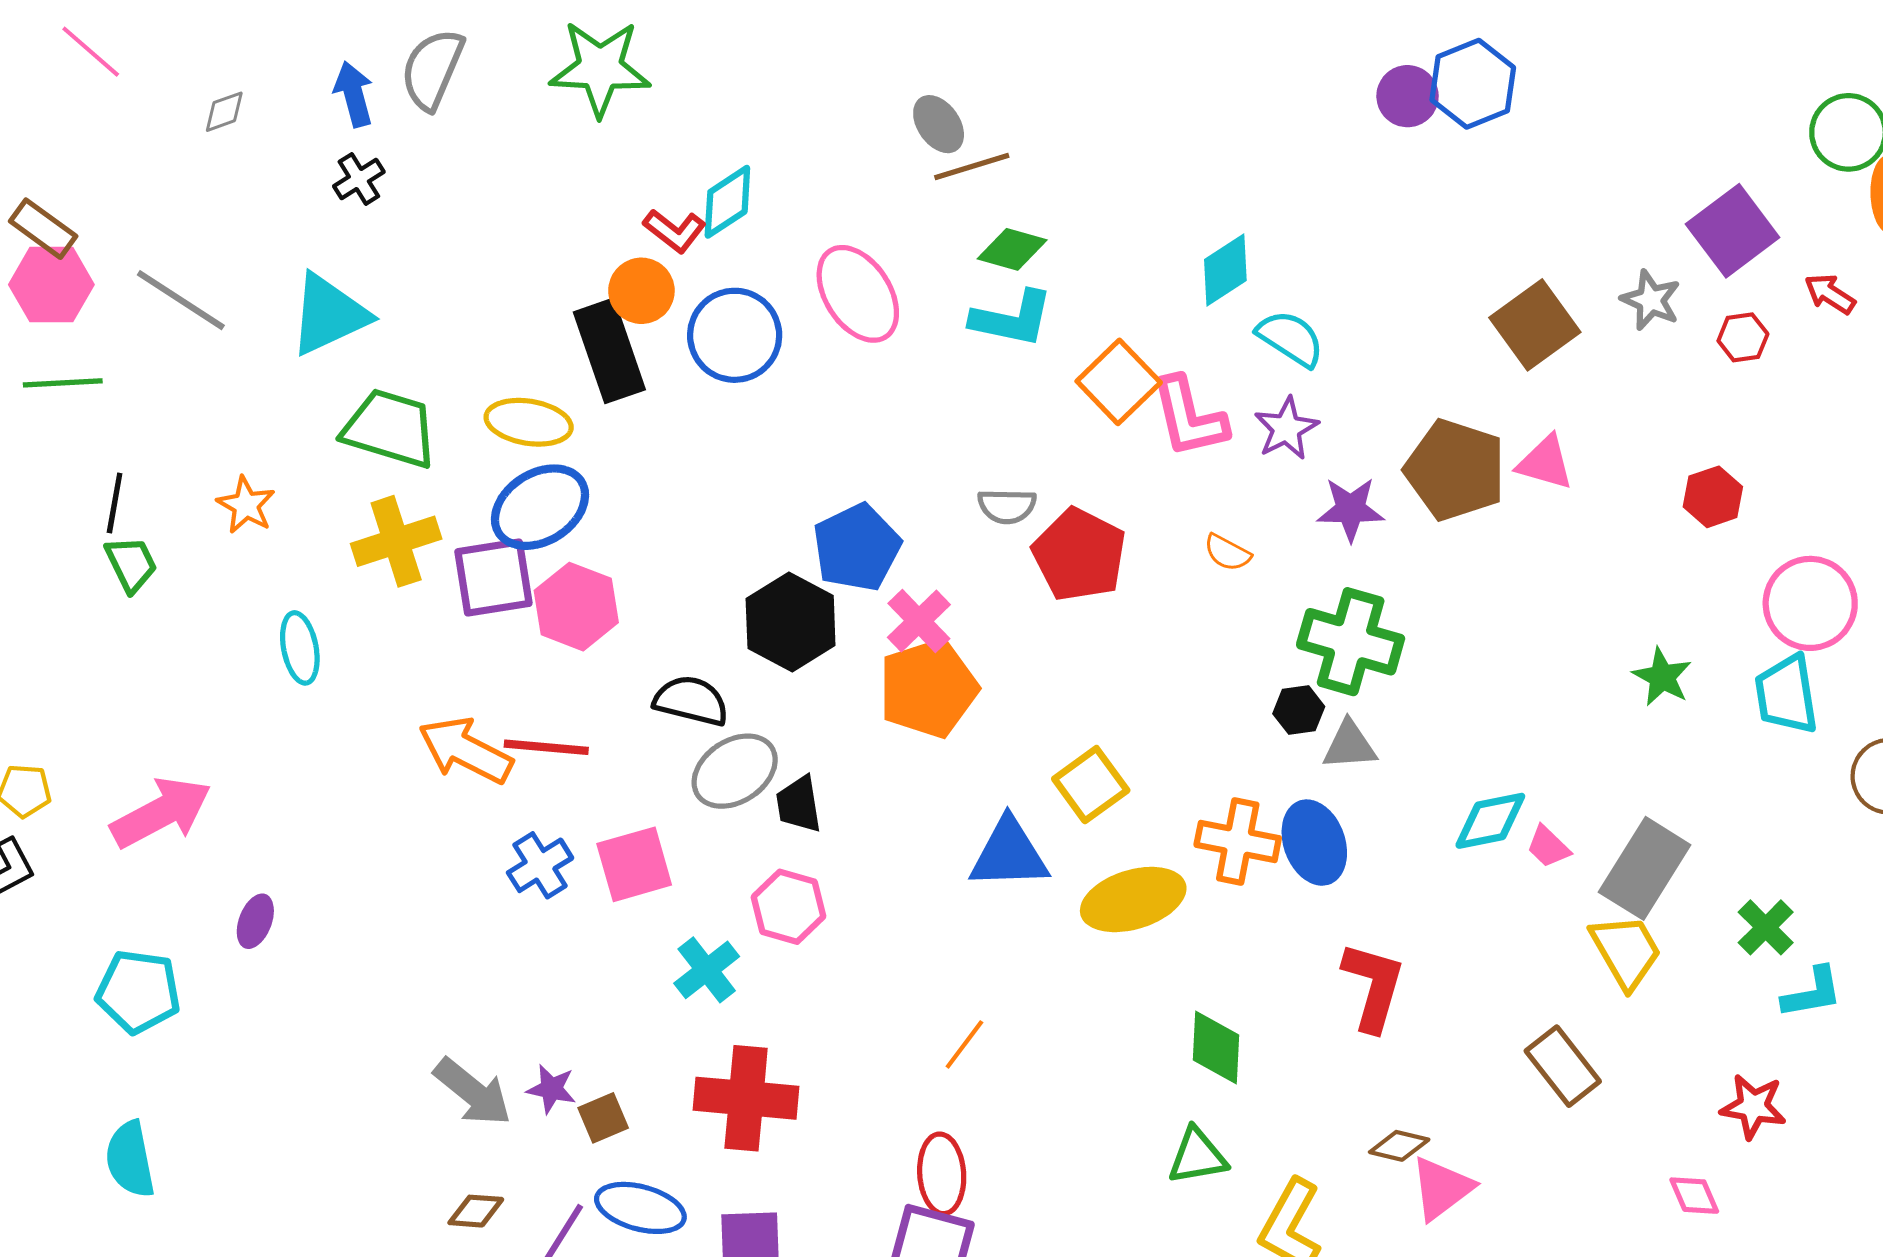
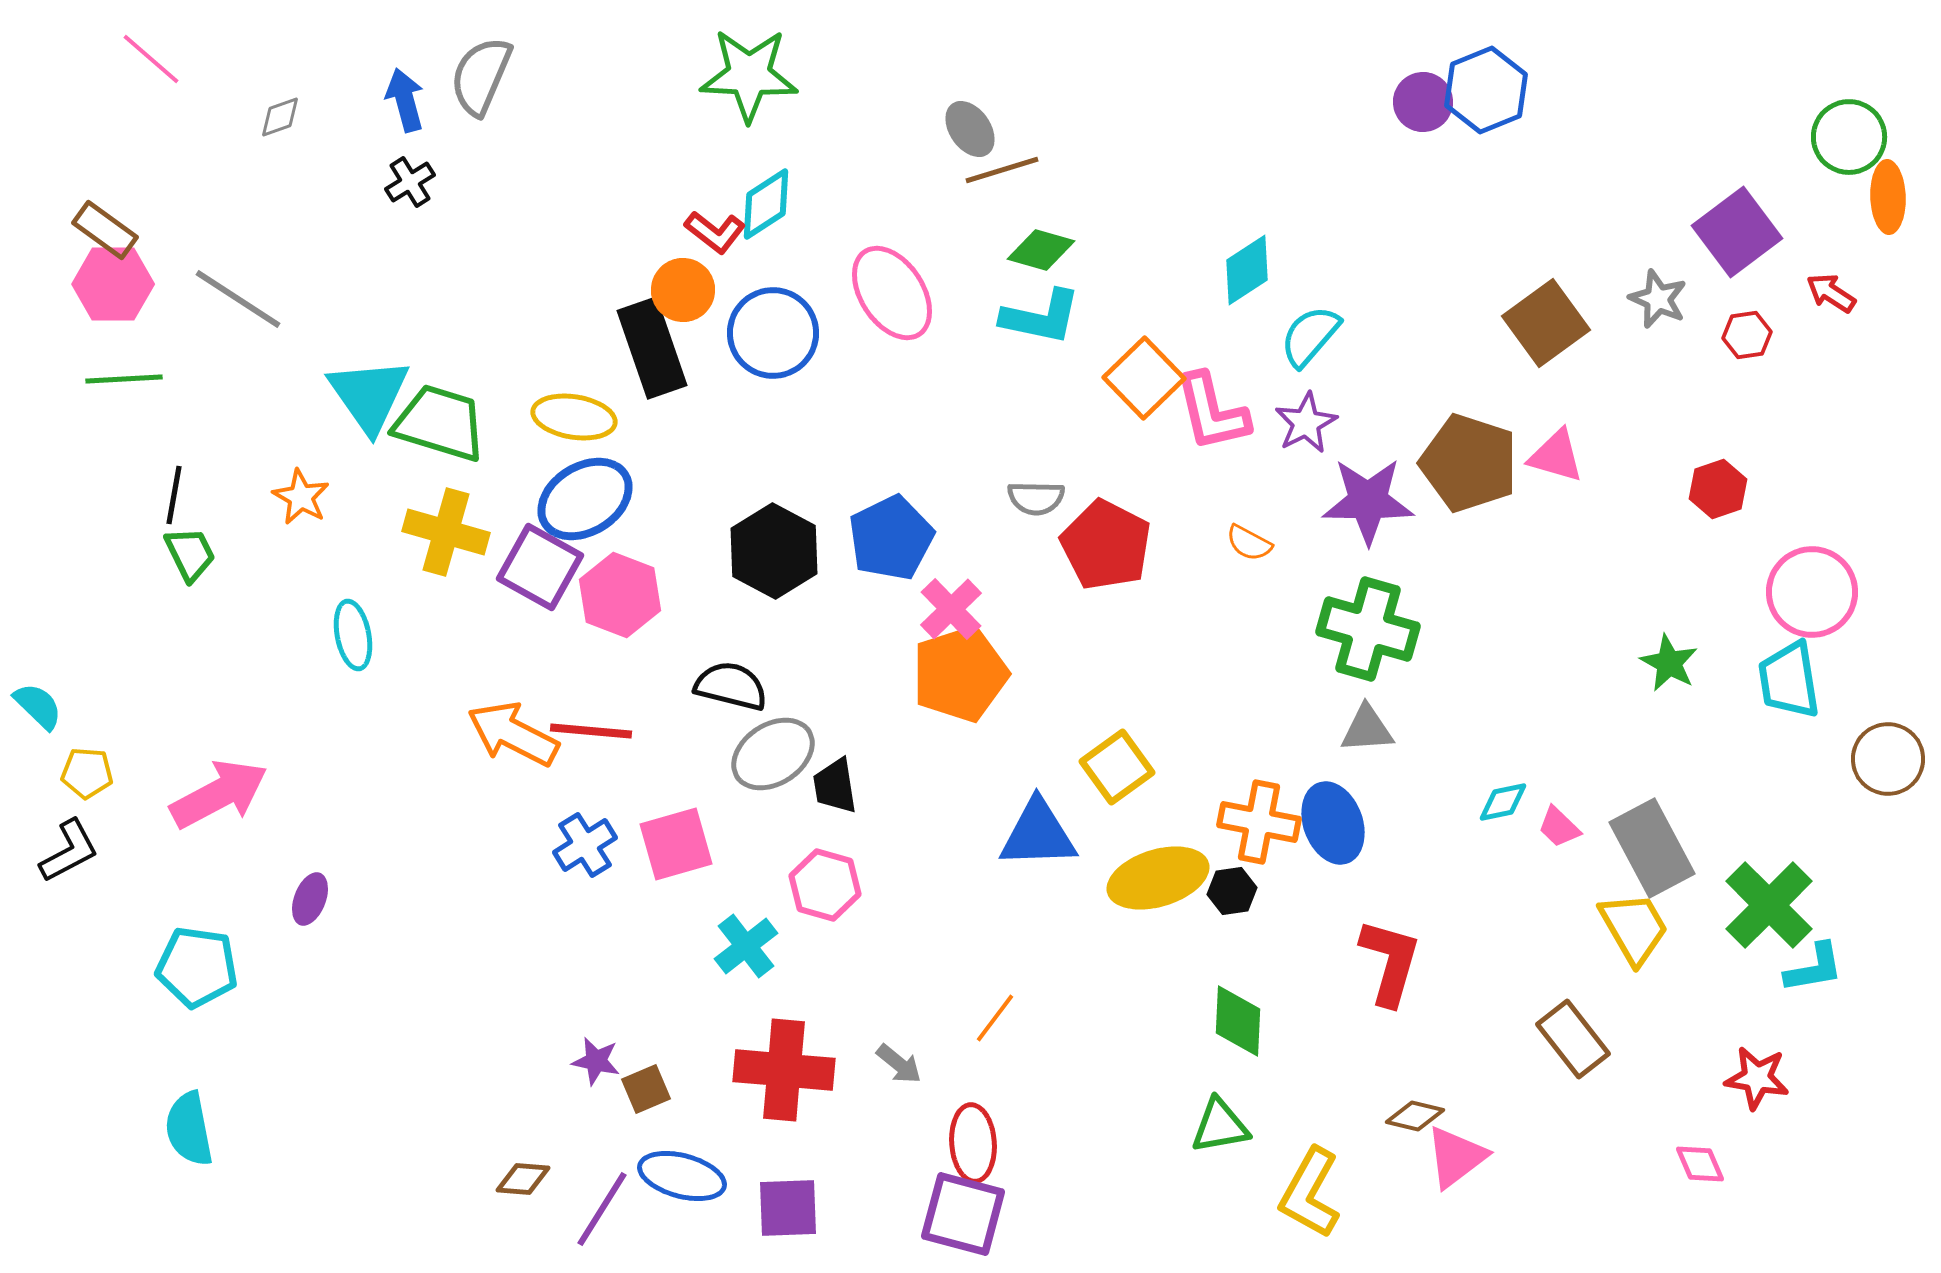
green star: (600, 68) -> (749, 75), moved
cyan triangle: (329, 315) -> (369, 395), moved, turned -40
cyan semicircle: (1291, 338) -> (1310, 336), turned -82
purple star: (1351, 509) -> (1368, 501), size x1.4
yellow cross: (396, 541) -> (446, 532), turned 34
purple square: (493, 578) -> (540, 567), turned 38
black hexagon: (791, 622) -> (774, 551), moved
black hexagon: (1299, 710) -> (1232, 891), moved
cyan diamond: (1490, 821) -> (1503, 802), size x0.7
gray rectangle: (1645, 868) -> (1652, 848), turned -60
green cross: (1766, 927) -> (1769, 905), size x1.6
gray arrow: (473, 1092) -> (899, 1064), moved, size x0.6

